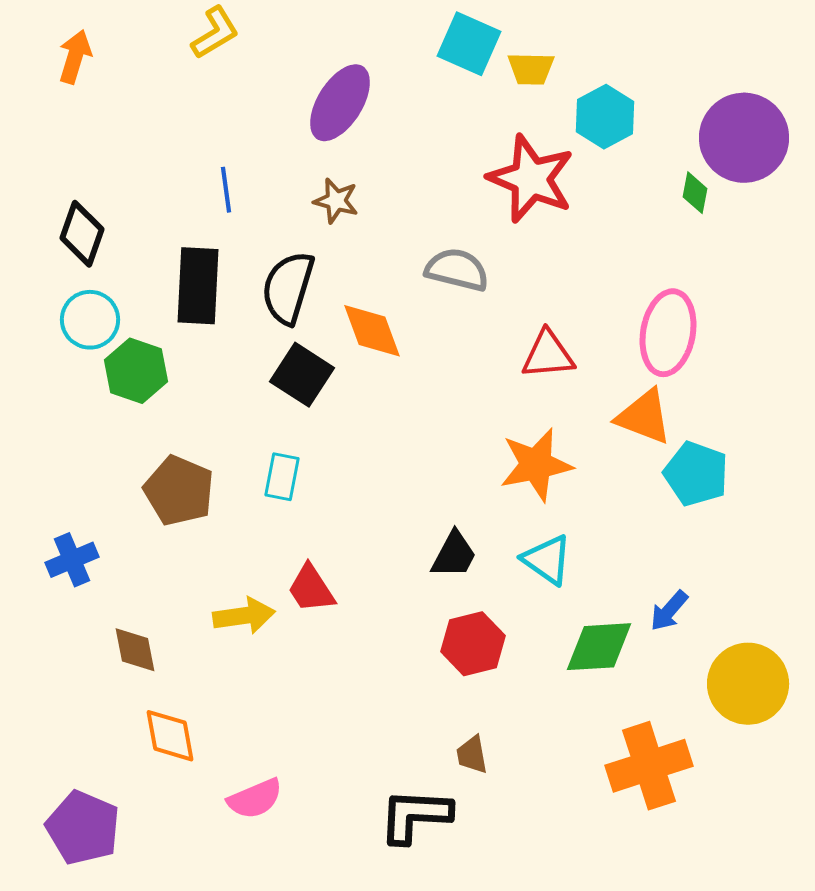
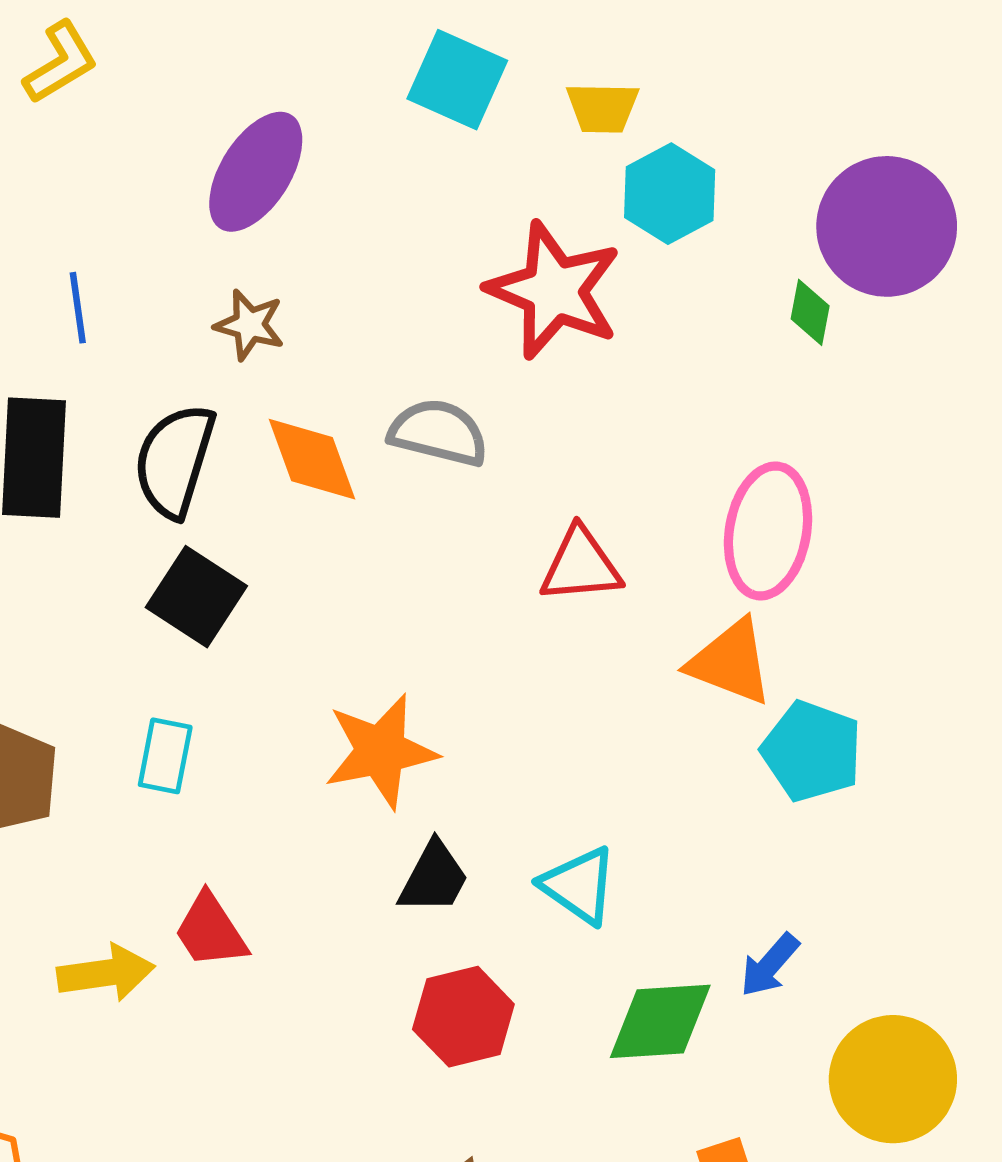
yellow trapezoid: (531, 69) -> (602, 108), moved
orange diamond: (372, 331) -> (312, 459), moved
orange star: (536, 465) -> (381, 751), moved

